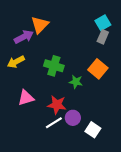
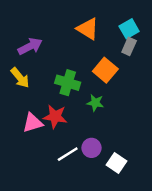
orange triangle: (40, 25) -> (88, 29), moved, turned -42
yellow arrow: (16, 62) -> (20, 78), turned -102
orange square: (98, 69) -> (105, 70), moved
red star: (57, 105) -> (55, 117), moved

